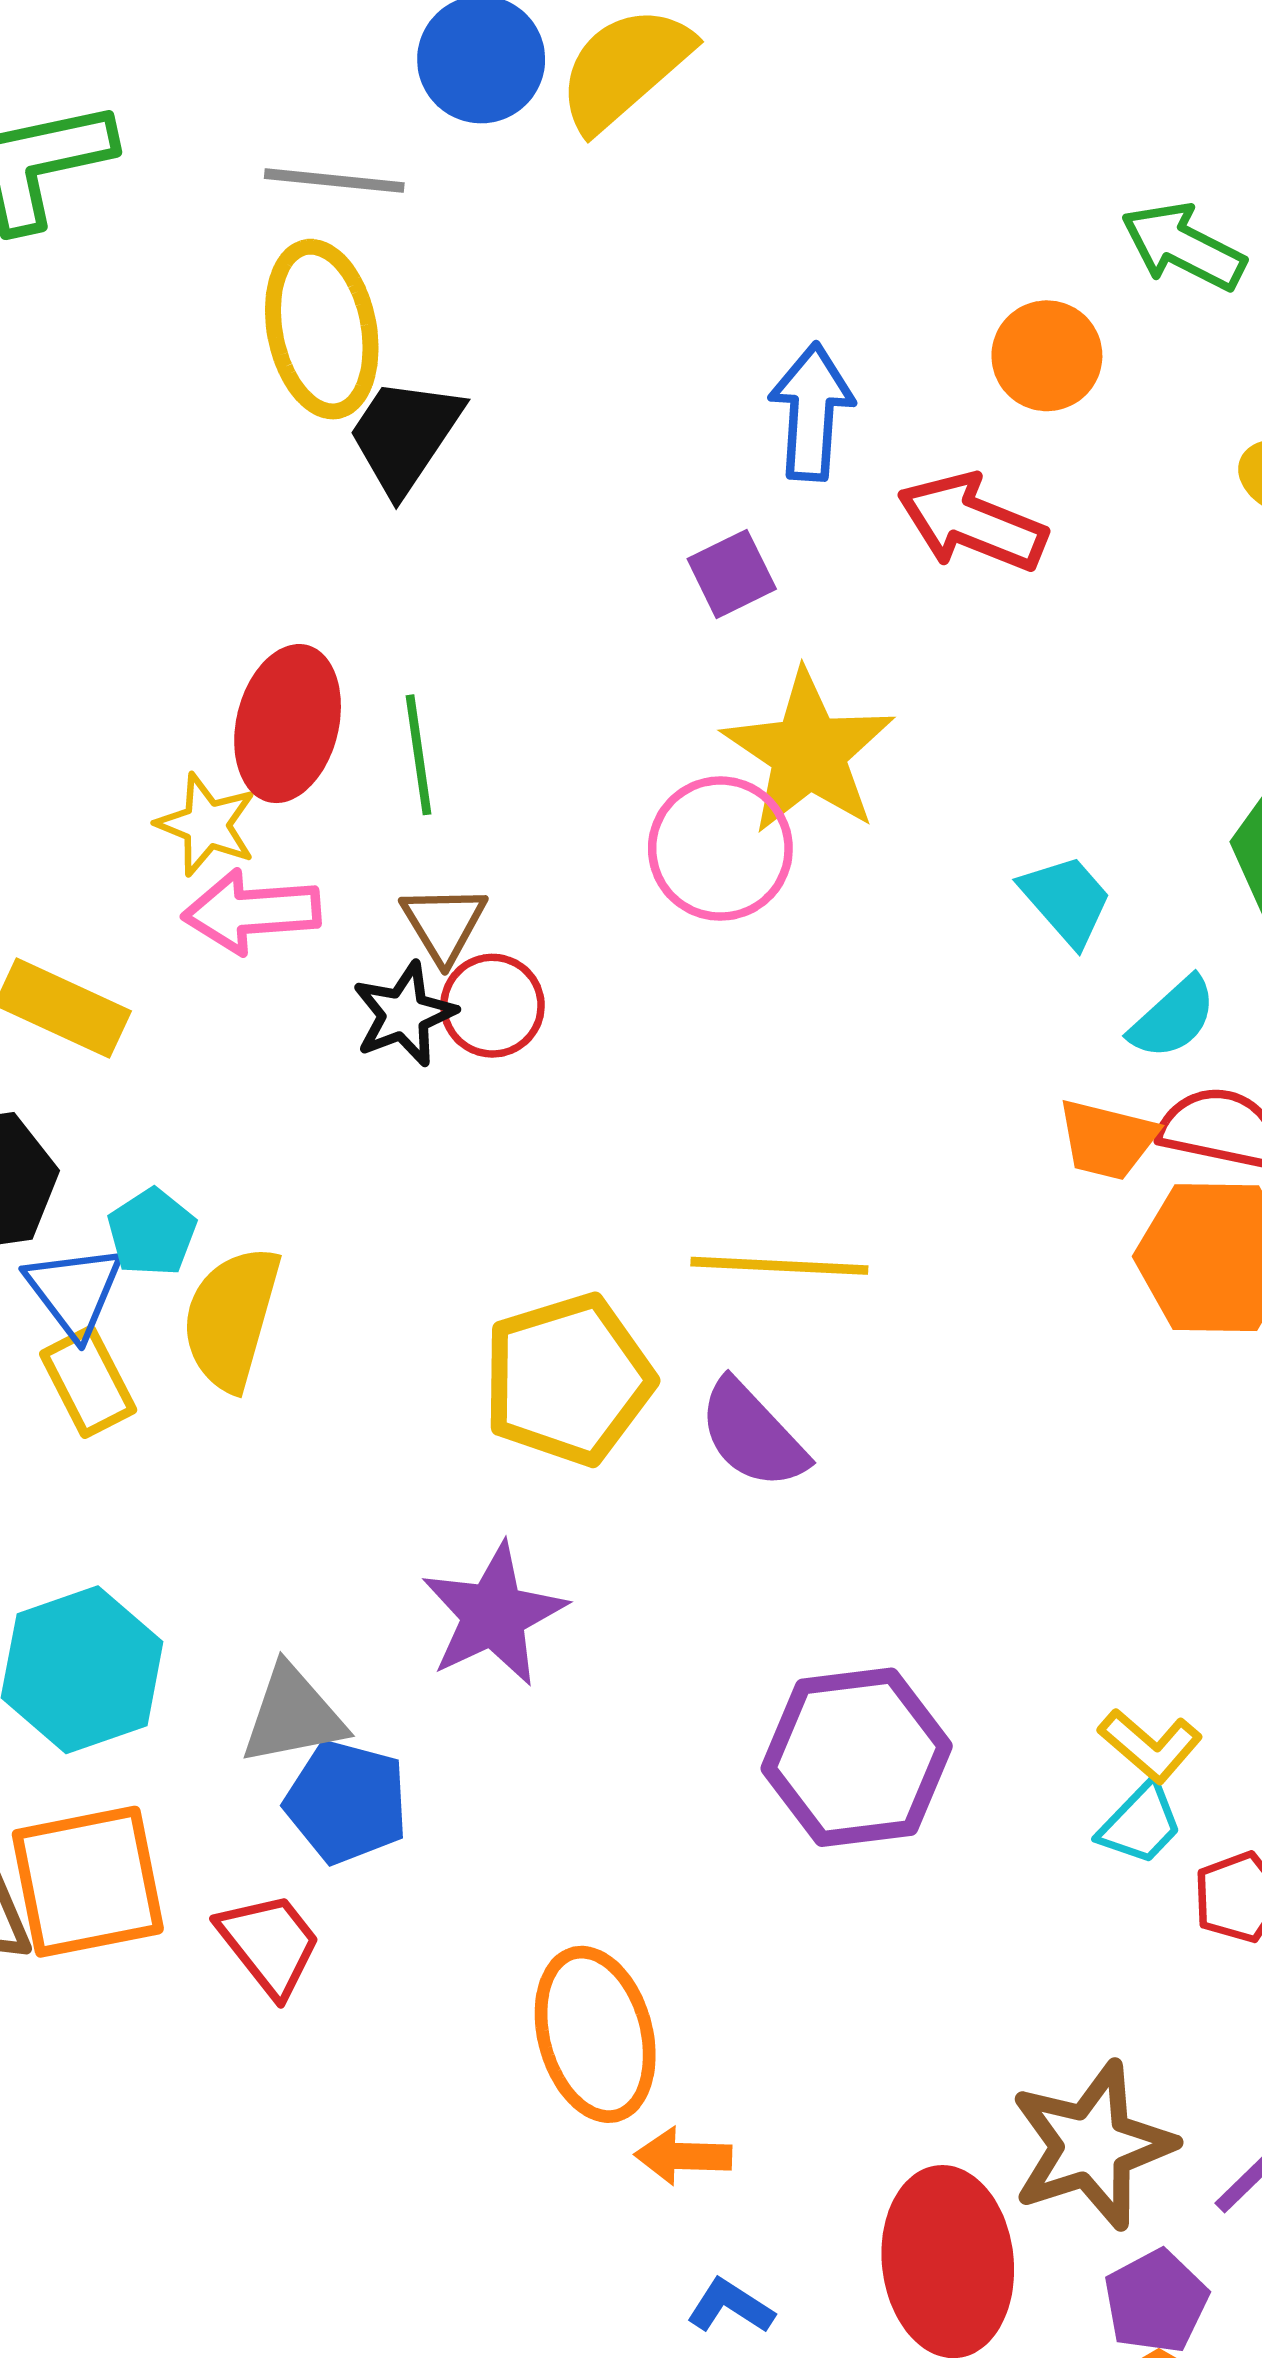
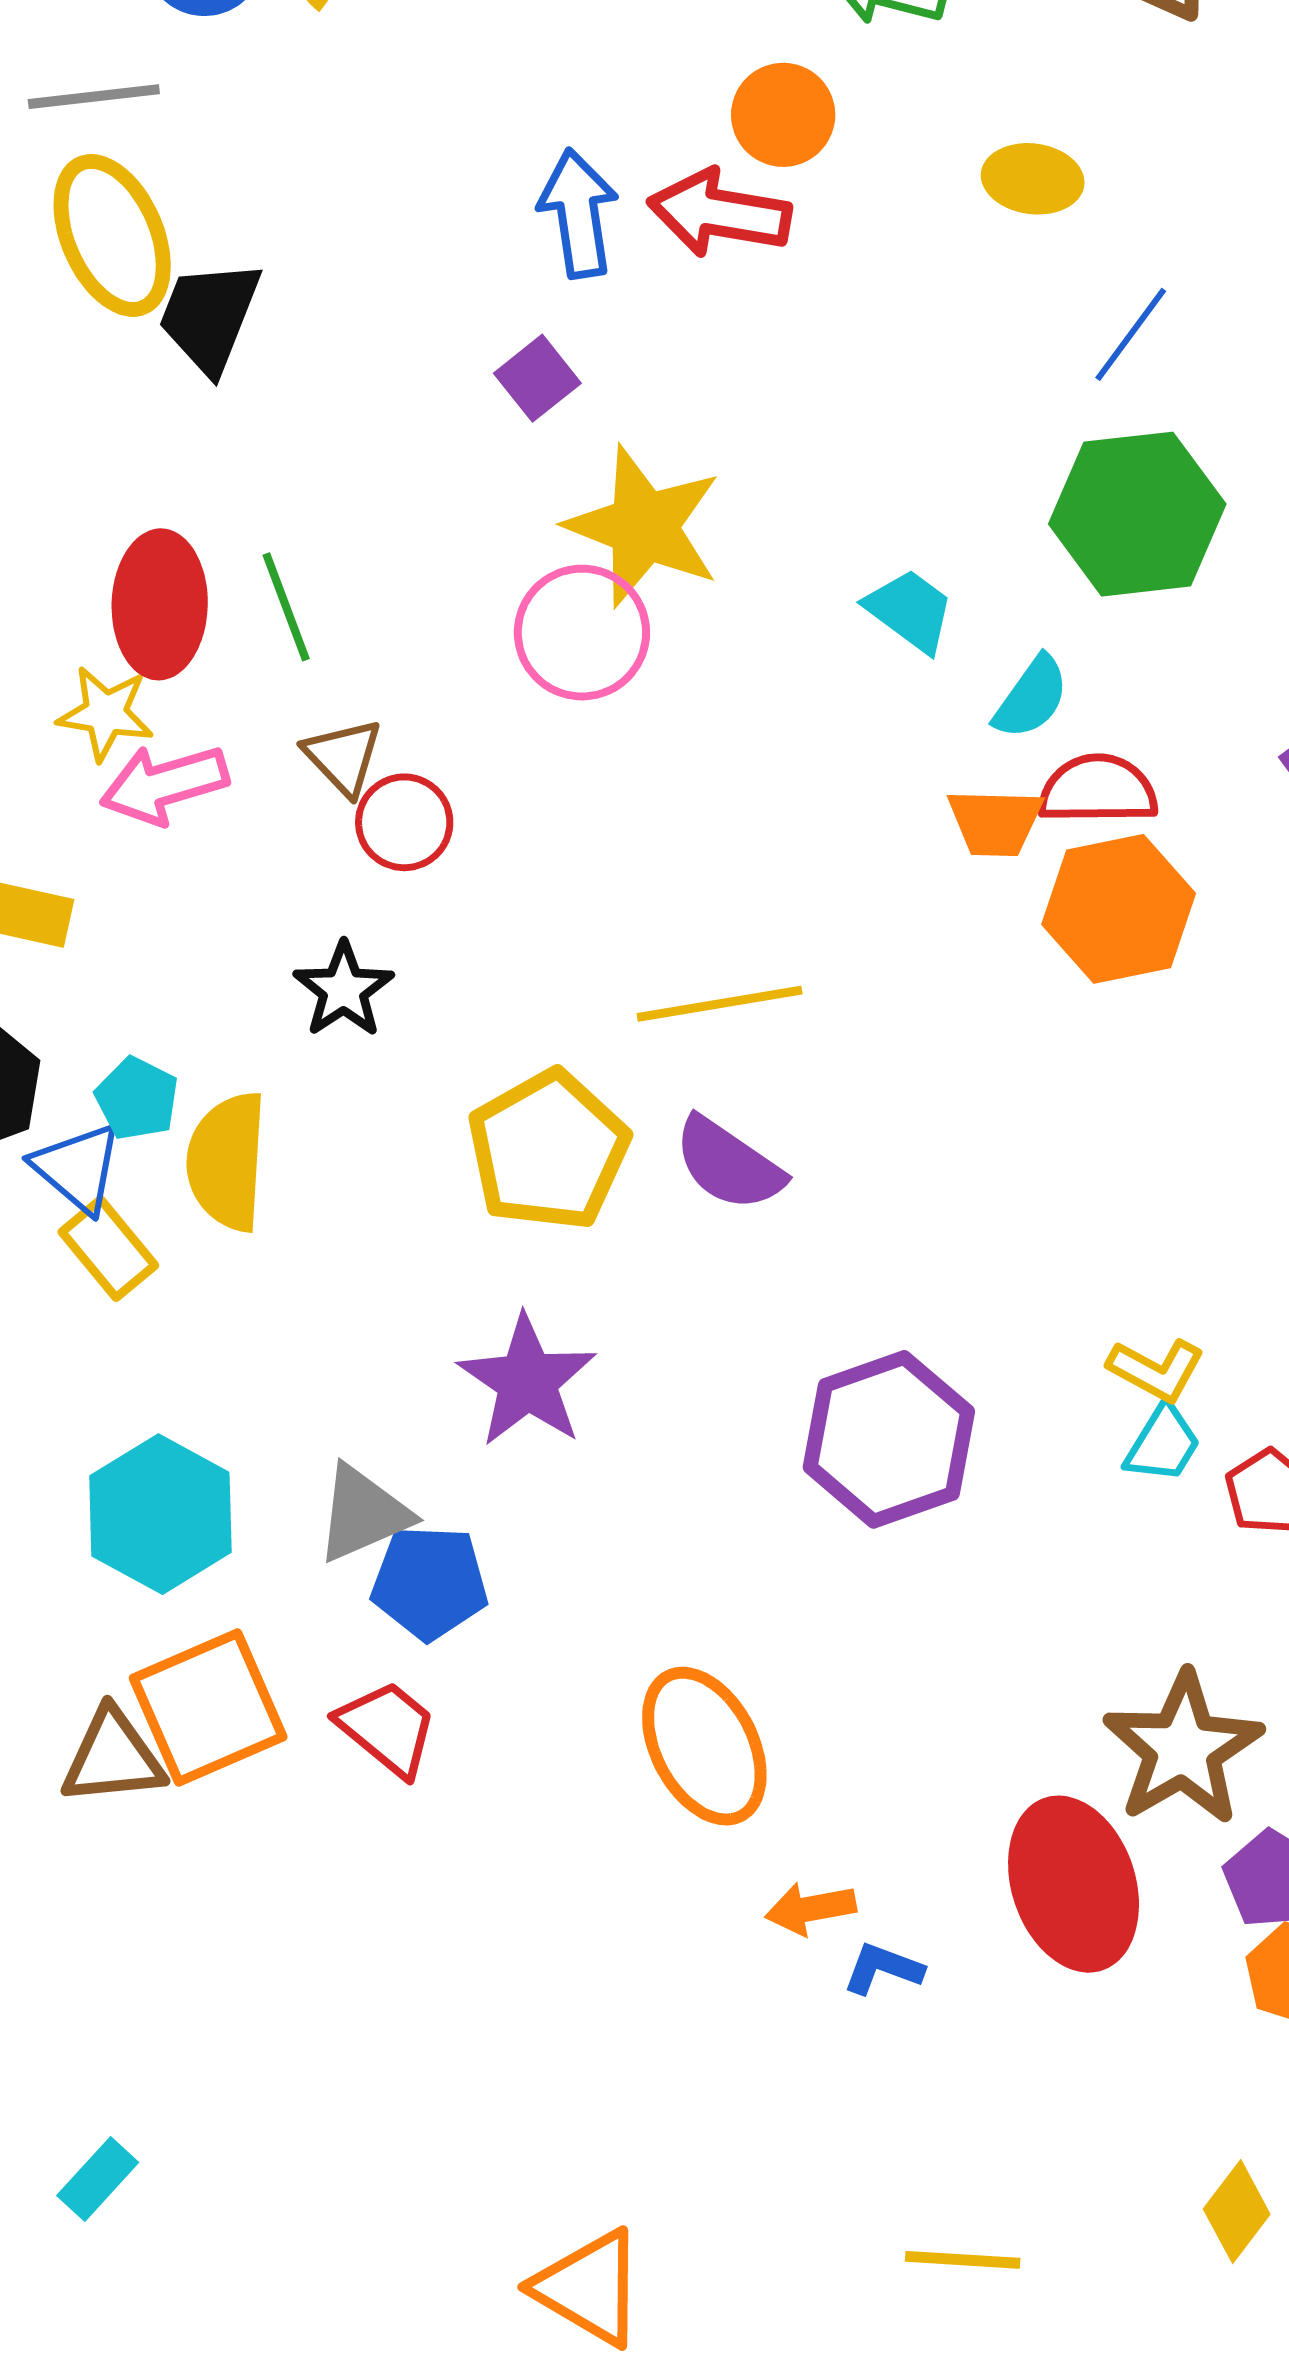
red arrow: (972, 523) -> (719, 213), moved
black star: (404, 1014) -> (344, 990), moved
orange arrow: (683, 2156) -> (810, 1909), moved

